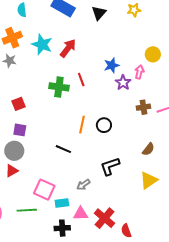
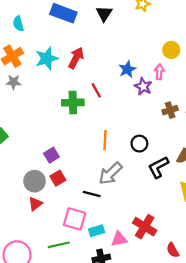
cyan star: (42, 44) -> (47, 58), turned -30
red square: (18, 104) -> (58, 178), moved
black circle: (104, 125) -> (139, 144), moved
purple square: (20, 130) -> (51, 155), moved, turned -32
black line: (63, 149) -> (92, 194), moved
black L-shape: (110, 166) -> (158, 167), moved
gray arrow: (83, 185) -> (111, 173), moved, size x1.6
red cross: (105, 218) -> (145, 227), moved

